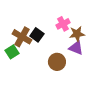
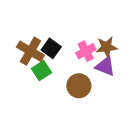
pink cross: (63, 24) -> (86, 51), moved
green square: (12, 52) -> (42, 71), moved

